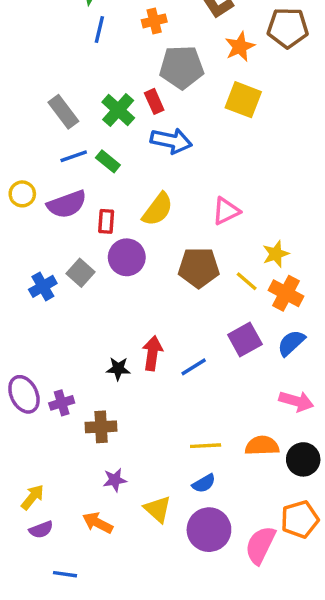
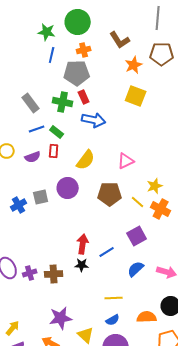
gray pentagon: (182, 67) -> (77, 73), moved
green cross: (118, 110) -> (63, 102), turned -30
purple semicircle: (67, 204) -> (33, 157), size x0.7
red rectangle: (106, 221) -> (54, 151), moved
gray square: (81, 273) -> (41, 197), turned 35
blue semicircle: (291, 343) -> (136, 269), moved
black star: (118, 369) -> (82, 265), moved
brown cross: (101, 427) -> (54, 274), moved
orange semicircle: (262, 446) -> (147, 317), moved
purple star: (115, 480) -> (61, 318), size x1.6

